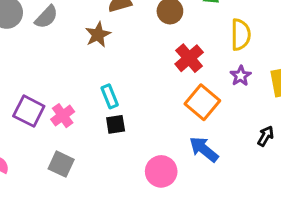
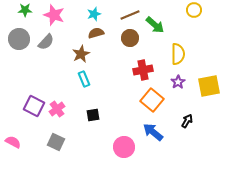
red cross: (189, 58) -> (143, 70), turned 30
cyan rectangle: (110, 96) -> (84, 79), moved
black arrow: (266, 136) -> (187, 121), moved

